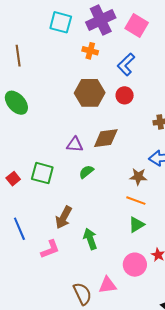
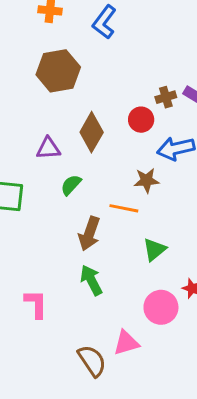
red circle: (125, 95) -> (141, 120), moved
brown diamond: (106, 138) -> (92, 132), turned -44
orange line: (136, 201) -> (124, 208), moved
brown arrow: (64, 217) -> (89, 234), moved
pink L-shape: (50, 249) -> (36, 304), turned -60

